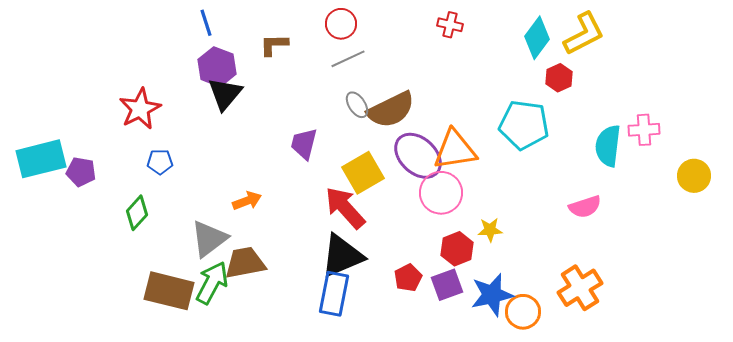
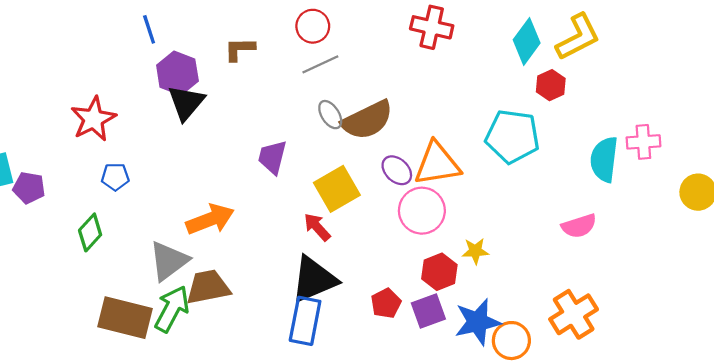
blue line: (206, 23) -> (149, 29), moved
red cross: (450, 25) -> (432, 27), size x1.5
purple ellipse: (418, 156) -> (397, 170), size x0.6
orange arrow: (247, 201) -> (210, 219), size x1.5
red arrow: (345, 208) -> (317, 227), size x0.6

